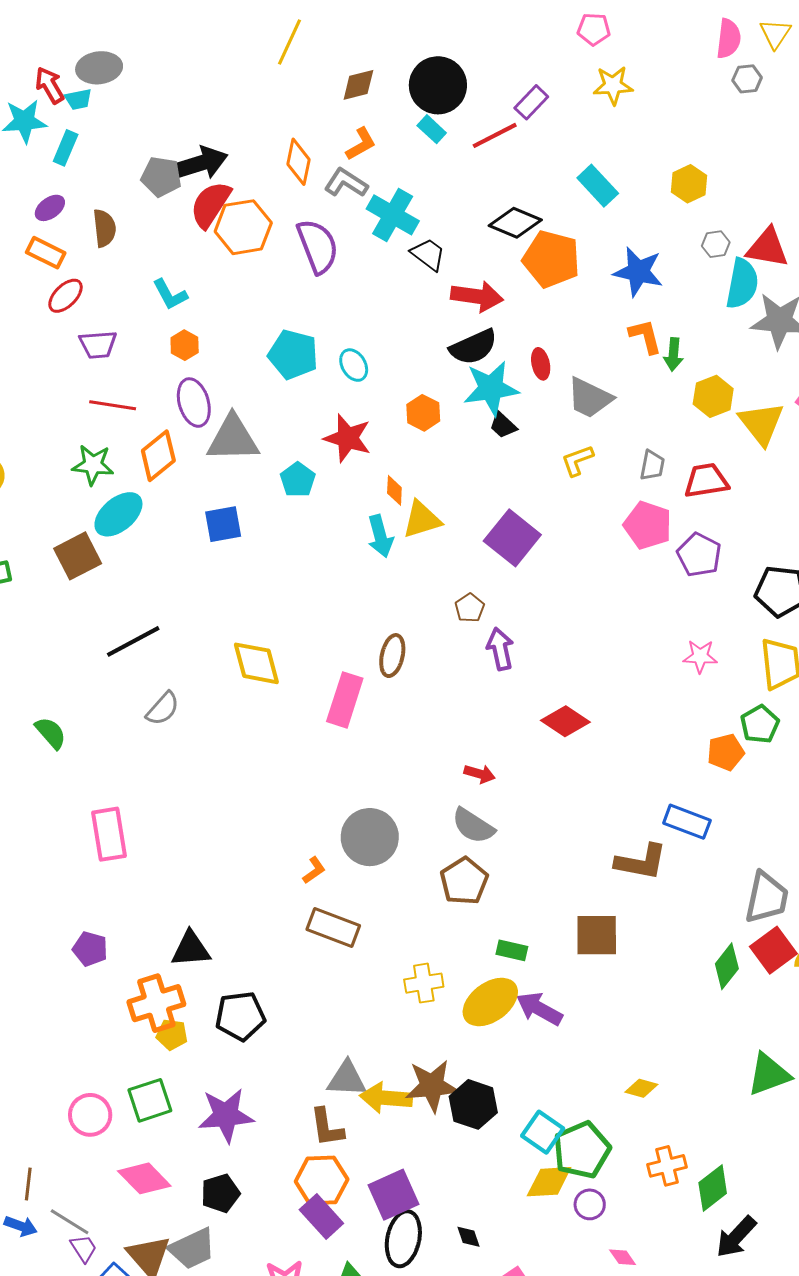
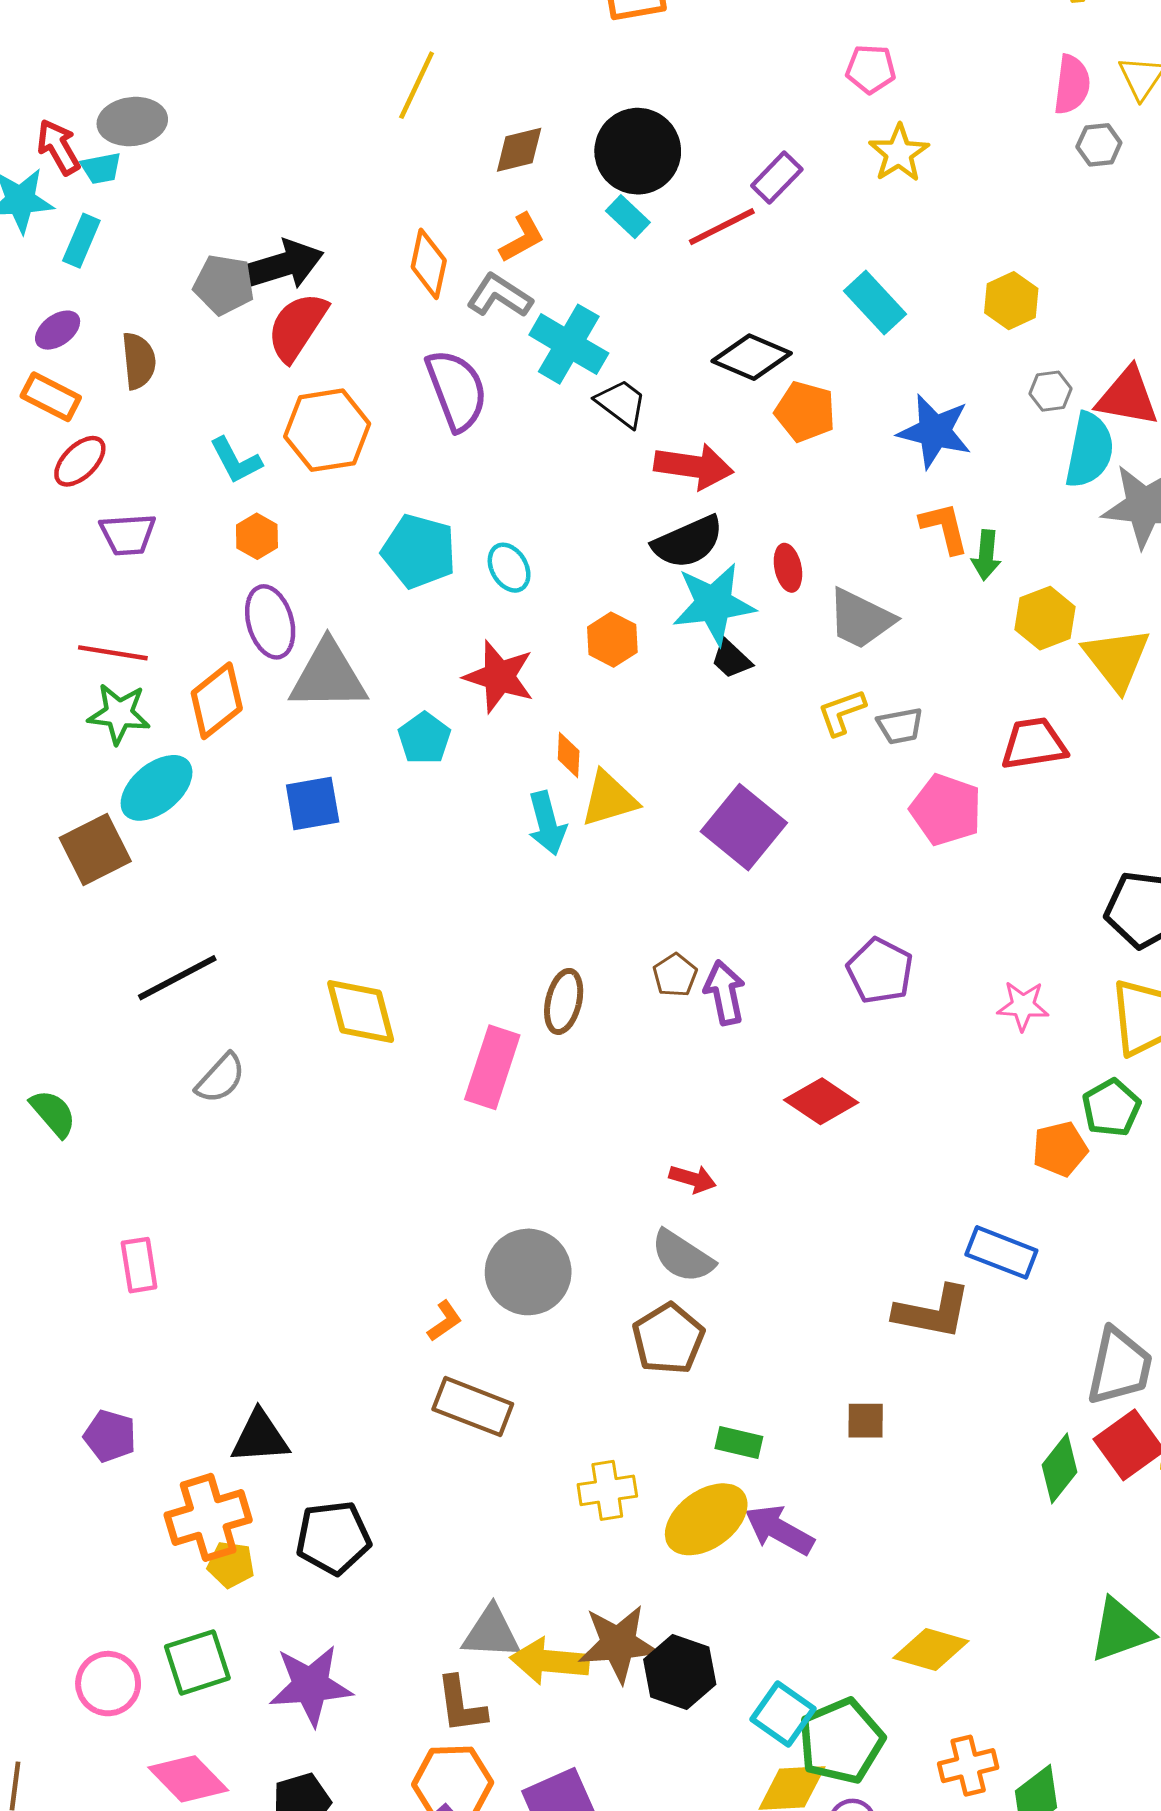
yellow star: (613, 85) -> (899, 153), turned -30
orange hexagon: (243, 227) -> (327, 430), moved
orange pentagon: (551, 259) -> (805, 412), size x0.7
red line: (113, 405) -> (113, 653), moved
gray trapezoid: (652, 465) -> (900, 726), moved, turned 68
purple pentagon: (699, 555) -> (880, 971), moved
brown pentagon: (470, 608) -> (675, 975), moved
pink rectangle: (109, 834) -> (139, 1265), size x0.7
brown square: (597, 935) -> (866, 1421), size x0.6
yellow diamond: (641, 1088) -> (931, 1649), size x1.5

